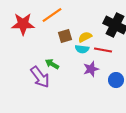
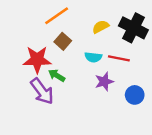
red star: (23, 24) -> (37, 60), moved
brown square: (65, 36) -> (63, 41), moved, turned -32
yellow semicircle: (85, 37) -> (101, 27), moved

